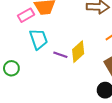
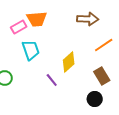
purple line: (60, 55) -> (52, 80), moved, turned 32

